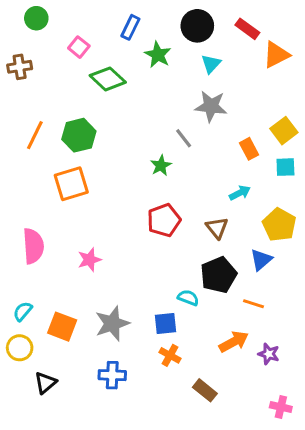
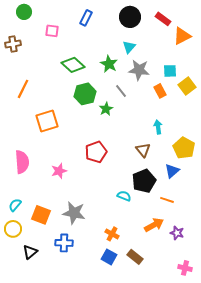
pink square: (79, 47) -> (52, 31), turned -32
green star: (158, 55) -> (109, 64), moved
cyan triangle: (211, 64) -> (129, 47), moved
green diamond: (108, 79) -> (73, 65), moved
green hexagon: (79, 135) -> (85, 94), moved
orange rectangle: (249, 149) -> (160, 91), moved
cyan square: (285, 167) -> (170, 71), moved
cyan arrow: (240, 193) -> (158, 127), turned -72
red pentagon: (164, 220) -> (96, 152), moved
gray star: (112, 323) -> (74, 213), turned 30
blue square: (165, 323) -> (109, 257), moved, turned 35
blue cross: (112, 375) -> (64, 243), moved

